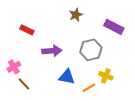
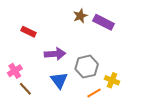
purple rectangle: (114, 27) -> (104, 22), moved
gray hexagon: (91, 50) -> (87, 67), moved
blue triangle: (67, 77) -> (59, 80), moved, turned 42

